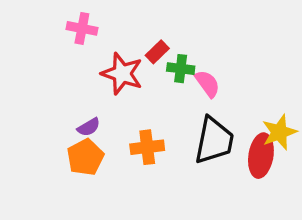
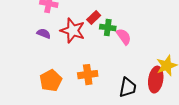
purple semicircle: (89, 127) -> (44, 34), moved, turned -128
black trapezoid: (214, 141) -> (128, 88), moved, size x0.7

